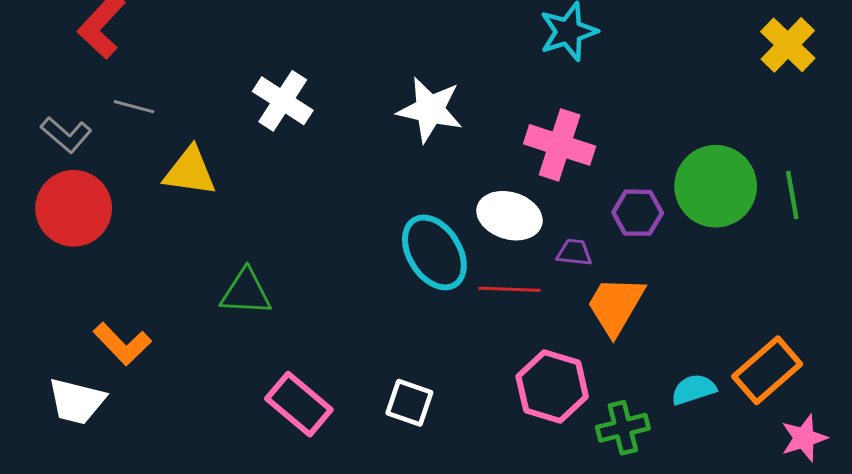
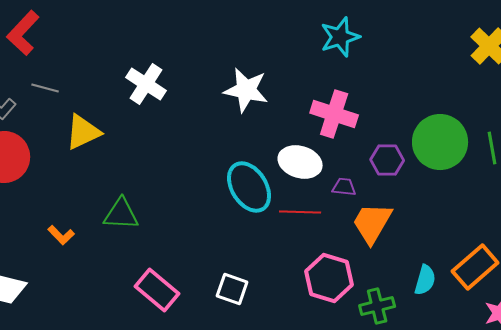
yellow triangle: (190, 171) -> (83, 132), turned -33
orange L-shape: (122, 344) -> (61, 235), moved, size x0.7
cyan semicircle: (694, 389) -> (425, 280), turned 124

